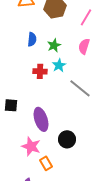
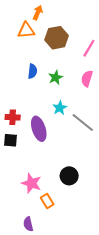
cyan star: (59, 65) -> (60, 108), moved
red cross: (40, 71) -> (13, 117), moved
purple ellipse: (41, 119) -> (39, 129), moved

